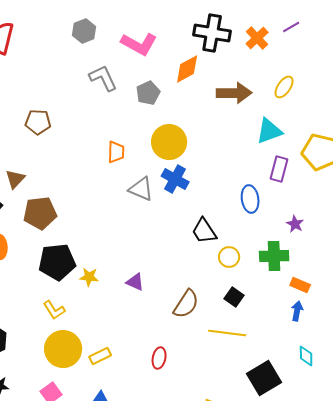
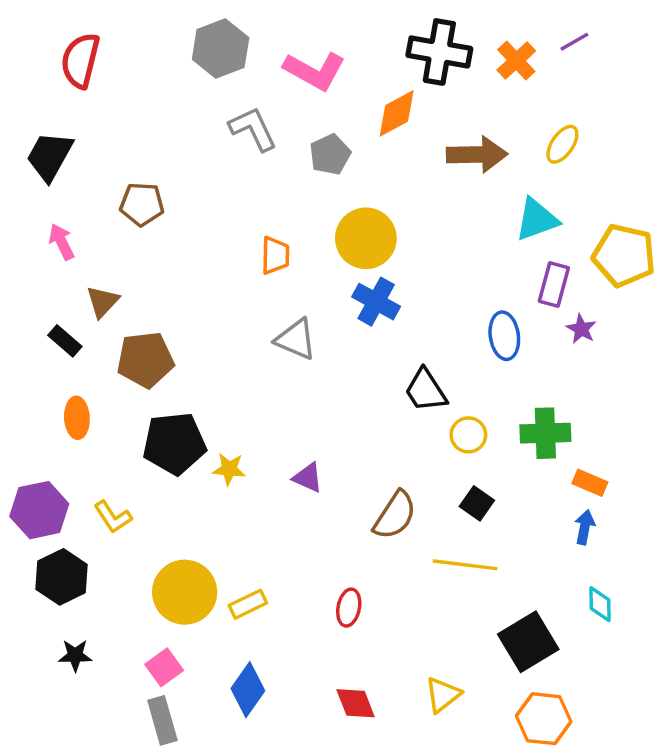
gray hexagon: (84, 31) -> (221, 49), size x1.4
gray triangle: (141, 189) -> (296, 339), moved
purple star: (295, 224) -> (581, 329), moved
yellow L-shape: (54, 310) -> (113, 517), moved

